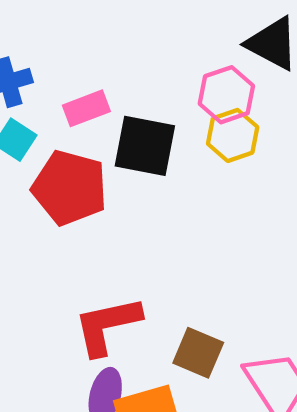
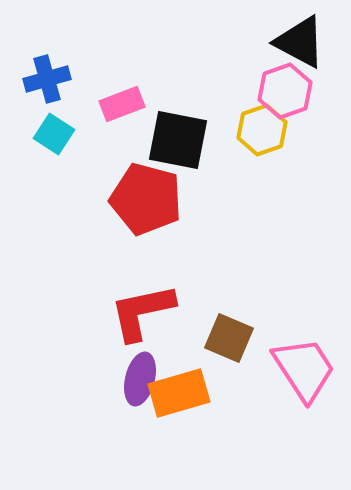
pink hexagon: (226, 95) -> (285, 91), moved
red pentagon: (70, 188) -> (146, 199), moved

